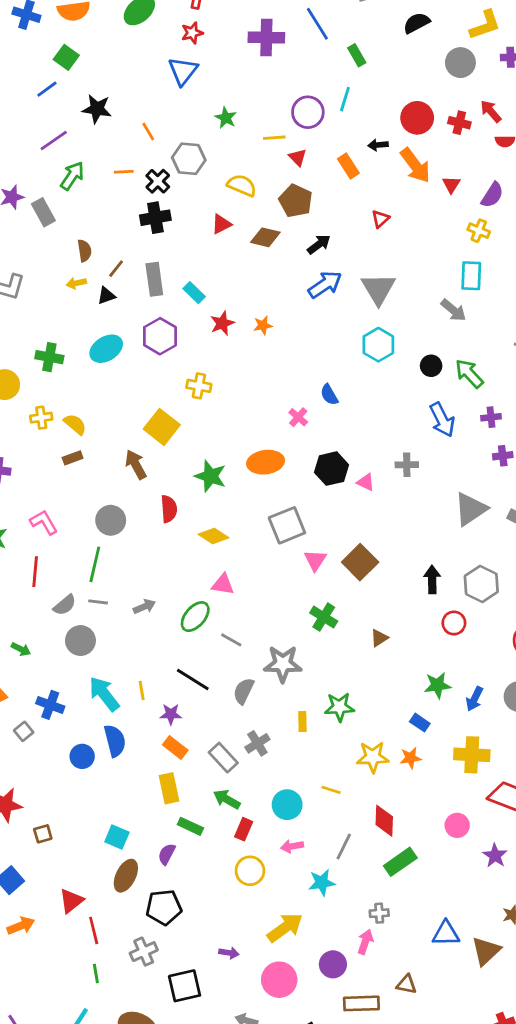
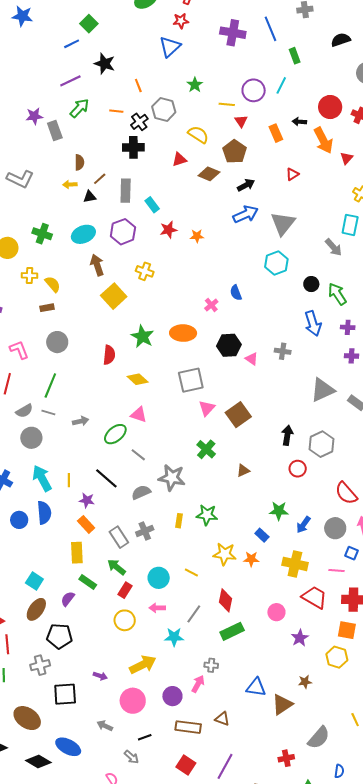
brown arrow: (136, 465) -> (97, 265), moved
gray circle: (111, 520) -> (57, 342), moved
gray semicircle: (244, 691) -> (141, 492), turned 30

